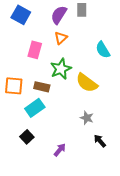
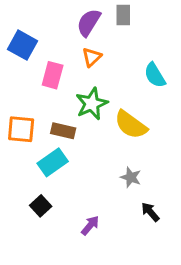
blue square: (21, 15) -> (23, 45), moved

